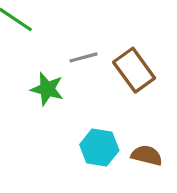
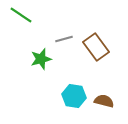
green star: (47, 89) -> (41, 59), turned -30

